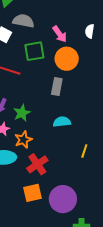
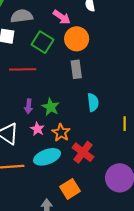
green square: (34, 51) -> (43, 42), turned -30
cyan semicircle: (62, 122) -> (93, 102), turned 108
orange square: (33, 193) -> (70, 189), moved

